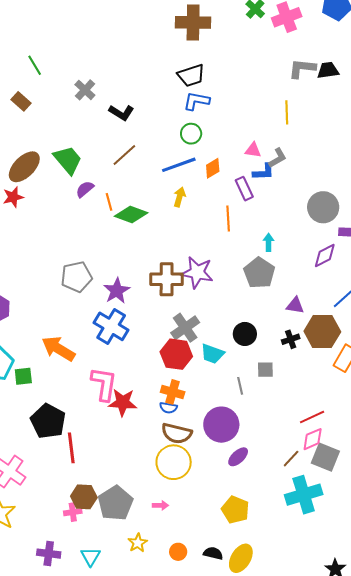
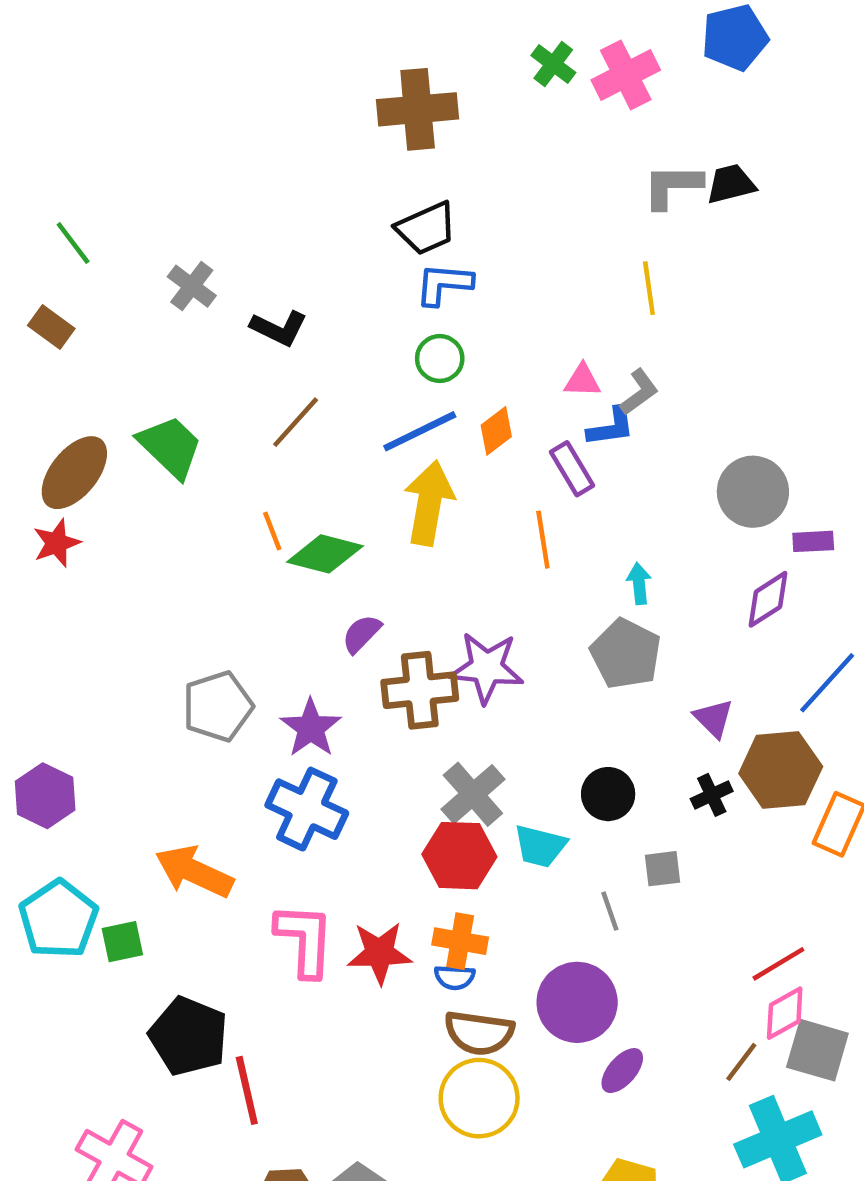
purple semicircle: (85, 189) -> (362, 634), moved
yellow arrow: (180, 197) -> (429, 503), size x1.8
purple triangle: (295, 306) -> (714, 718), turned 42
red star: (123, 402) -> (379, 953), moved

